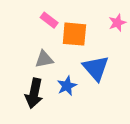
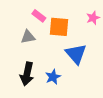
gray triangle: (44, 59) -> (28, 37), moved
blue star: (67, 86) -> (53, 77), moved

